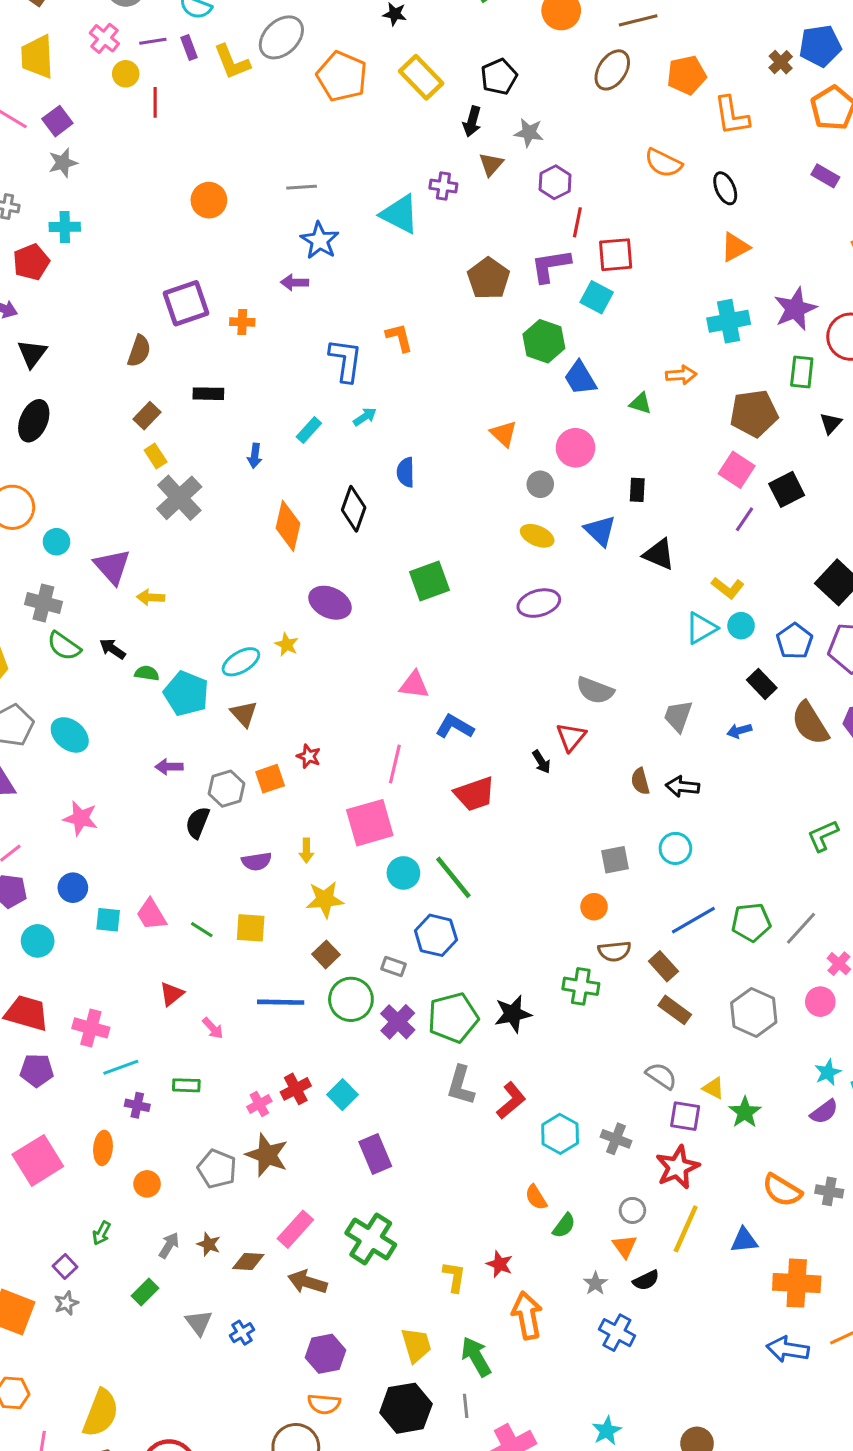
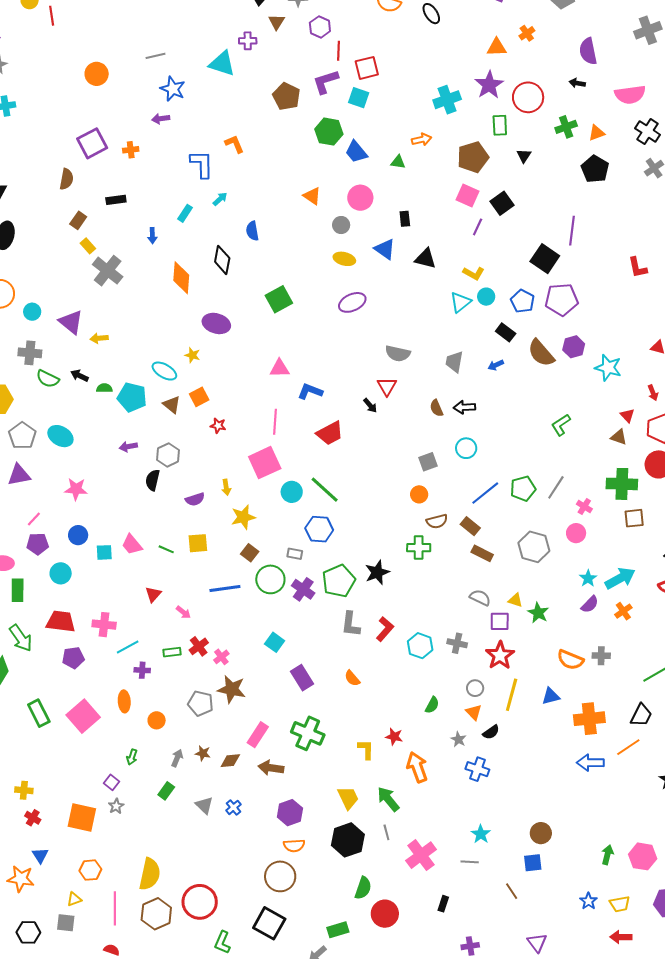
orange triangle: (735, 247) -> (497, 47), moved, turned 35
cyan ellipse: (241, 662) -> (164, 371), turned 70
orange square: (270, 779) -> (199, 397), moved
red cross: (296, 1089) -> (199, 646), moved
orange semicircle: (536, 1197) -> (352, 678), moved

